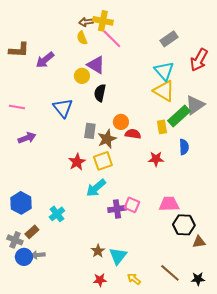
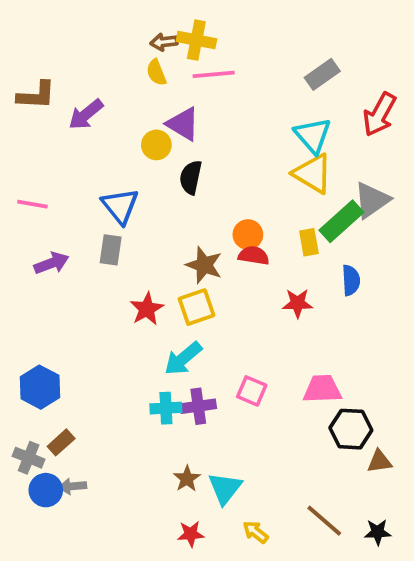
pink line: (112, 39) -> (214, 74), turned -50
orange circle: (121, 122) -> (248, 235), moved
gray rectangle: (90, 131) -> (111, 250), moved
brown star: (107, 139) -> (204, 265), turned -30
purple cross: (117, 209) -> (198, 406), moved
cyan cross: (57, 214) -> (166, 408), moved, turned 35

